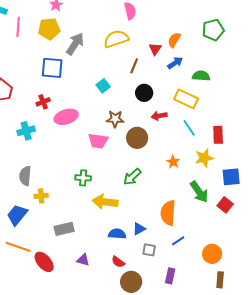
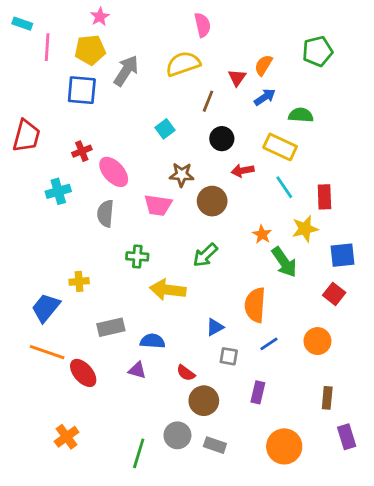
blue square: (52, 68) -> (82, 90), moved
pink ellipse: (66, 117) -> (114, 172), turned 65
gray semicircle: (25, 176) -> (105, 214), moved
green arrow: (199, 192) -> (284, 262), moved
blue semicircle: (117, 234) -> (153, 341), moved
orange circle: (212, 254) -> (317, 341), moved

